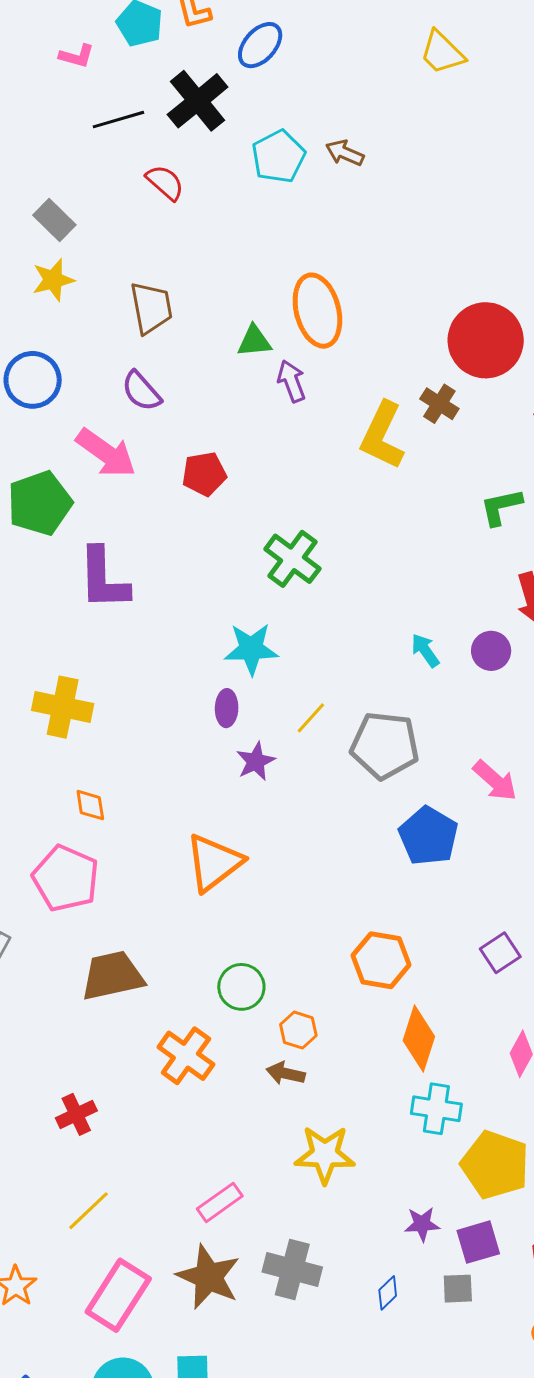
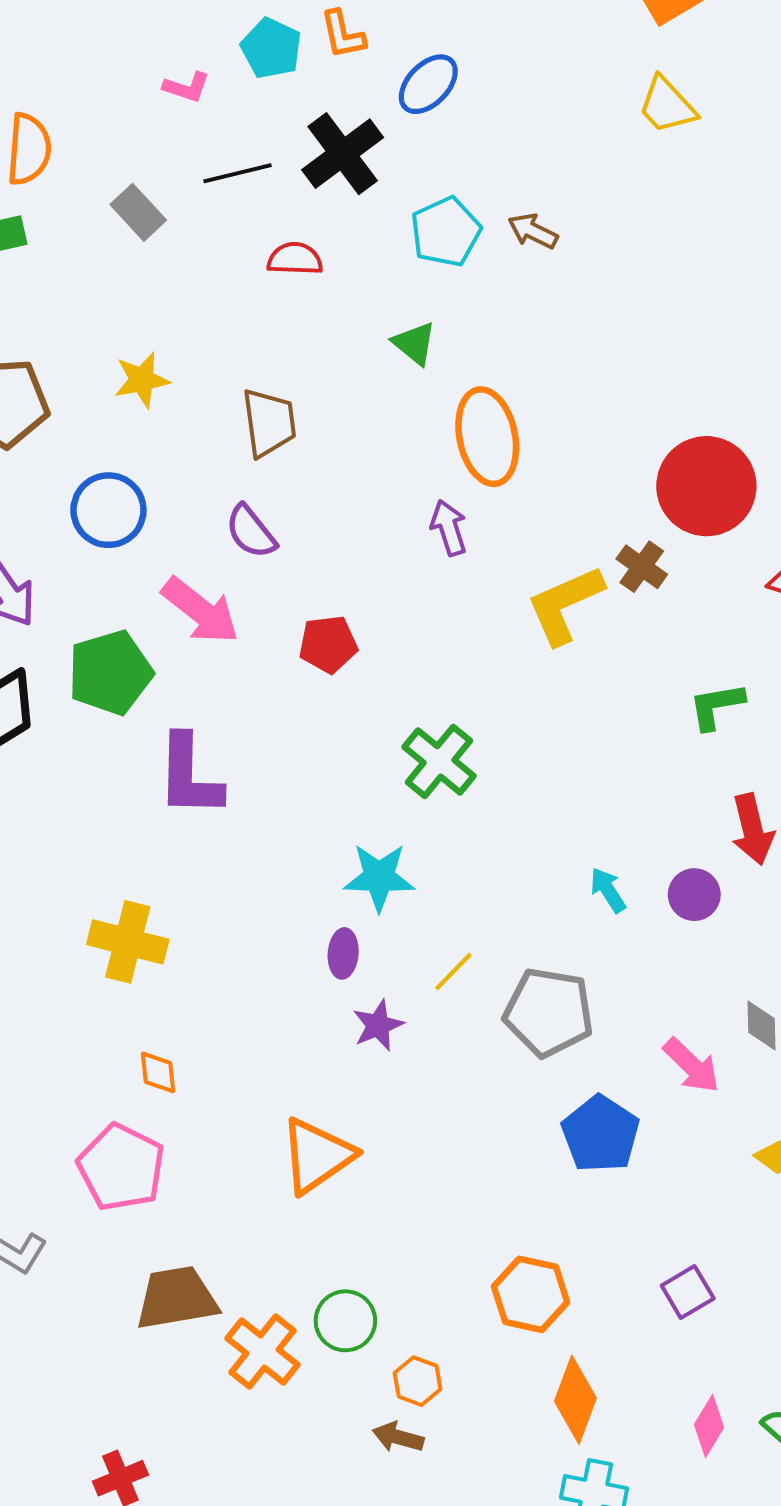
red semicircle: (165, 182) -> (295, 259), turned -42
gray rectangle: (54, 220) -> (138, 212), moved
green triangle: (254, 341) -> (414, 343), moved, turned 42
yellow L-shape: (382, 435) -> (565, 605), turned 38
orange cross: (186, 1056) -> (263, 1352), moved

